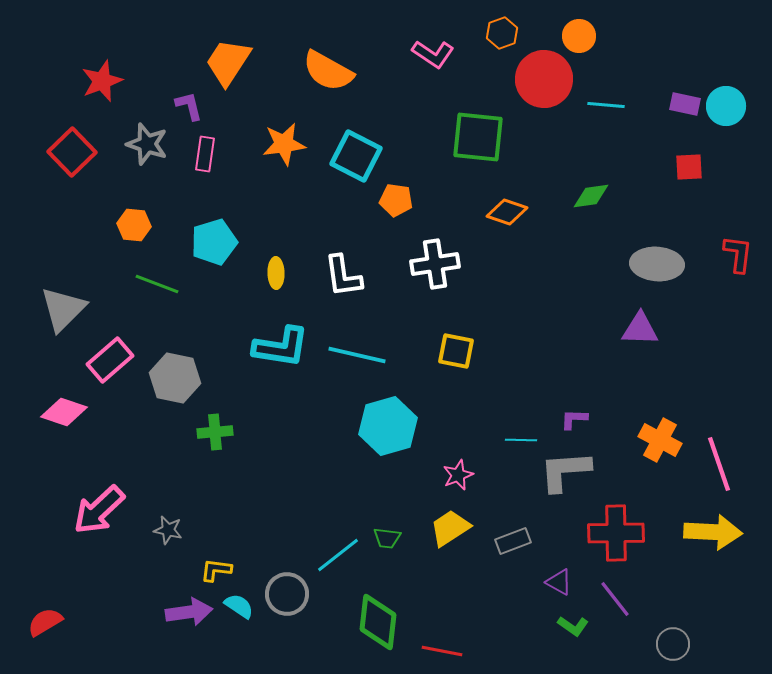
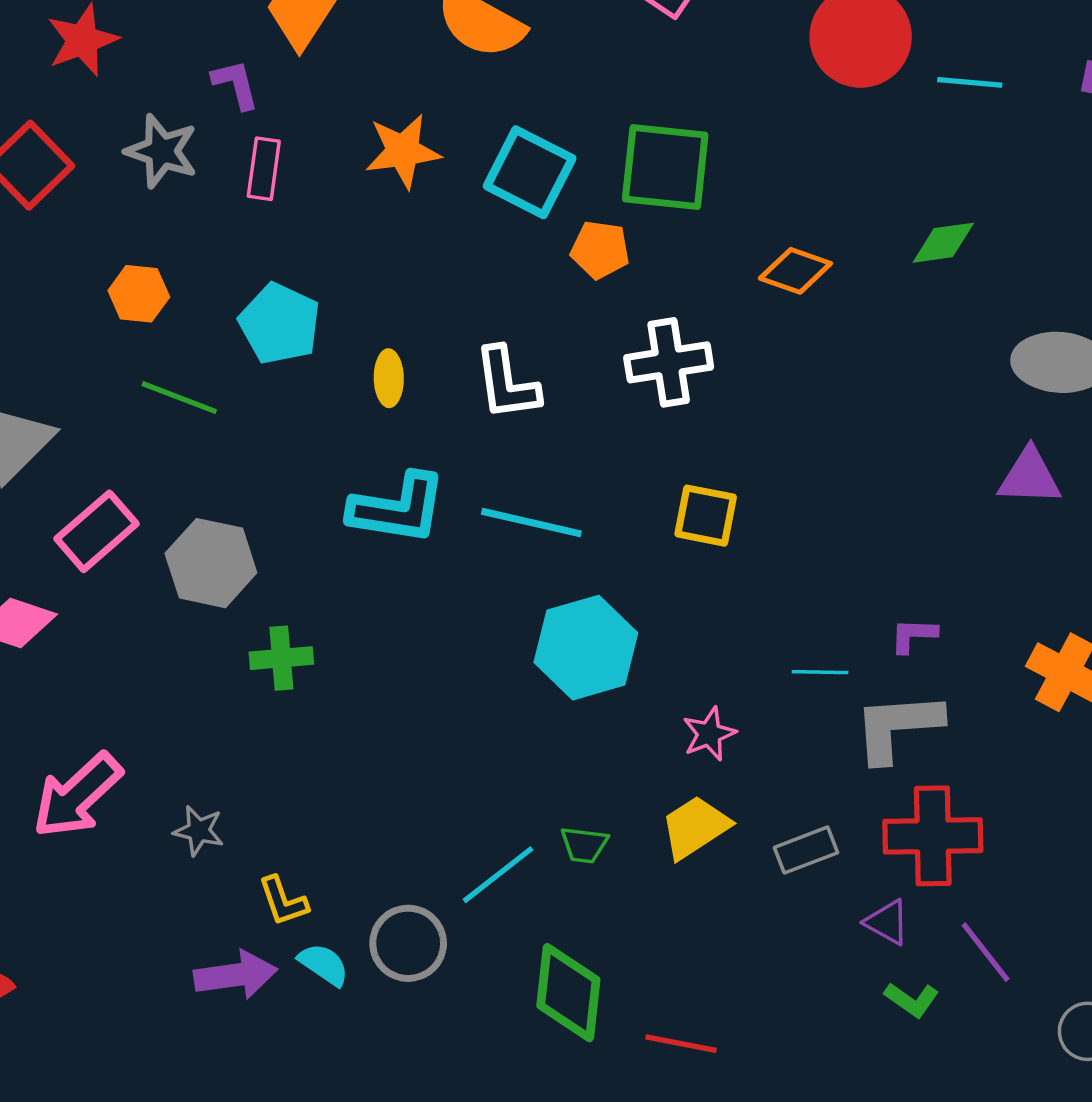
green square: (478, 137) -> (665, 167), moved
cyan pentagon: (214, 242) -> (280, 324), turned -30
red cross: (616, 533) -> (933, 836), moved
yellow L-shape: (216, 570) -> (283, 901), turned -116

